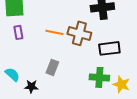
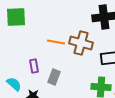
purple rectangle: (18, 32) -> (34, 66), moved

